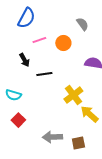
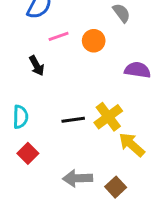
black line: (44, 74) -> (73, 120), moved
cyan semicircle: (13, 95) -> (20, 117), turned -105
brown square: (78, 143) -> (116, 187), turned -32

